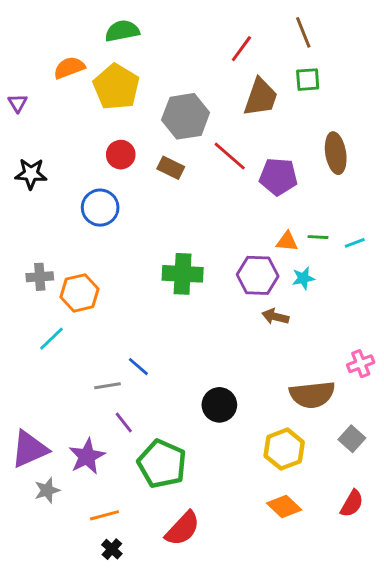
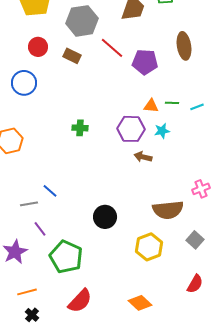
green cross: (183, 274) -> (80, 128), size x0.6
orange diamond: (284, 506) -> (140, 303), moved

